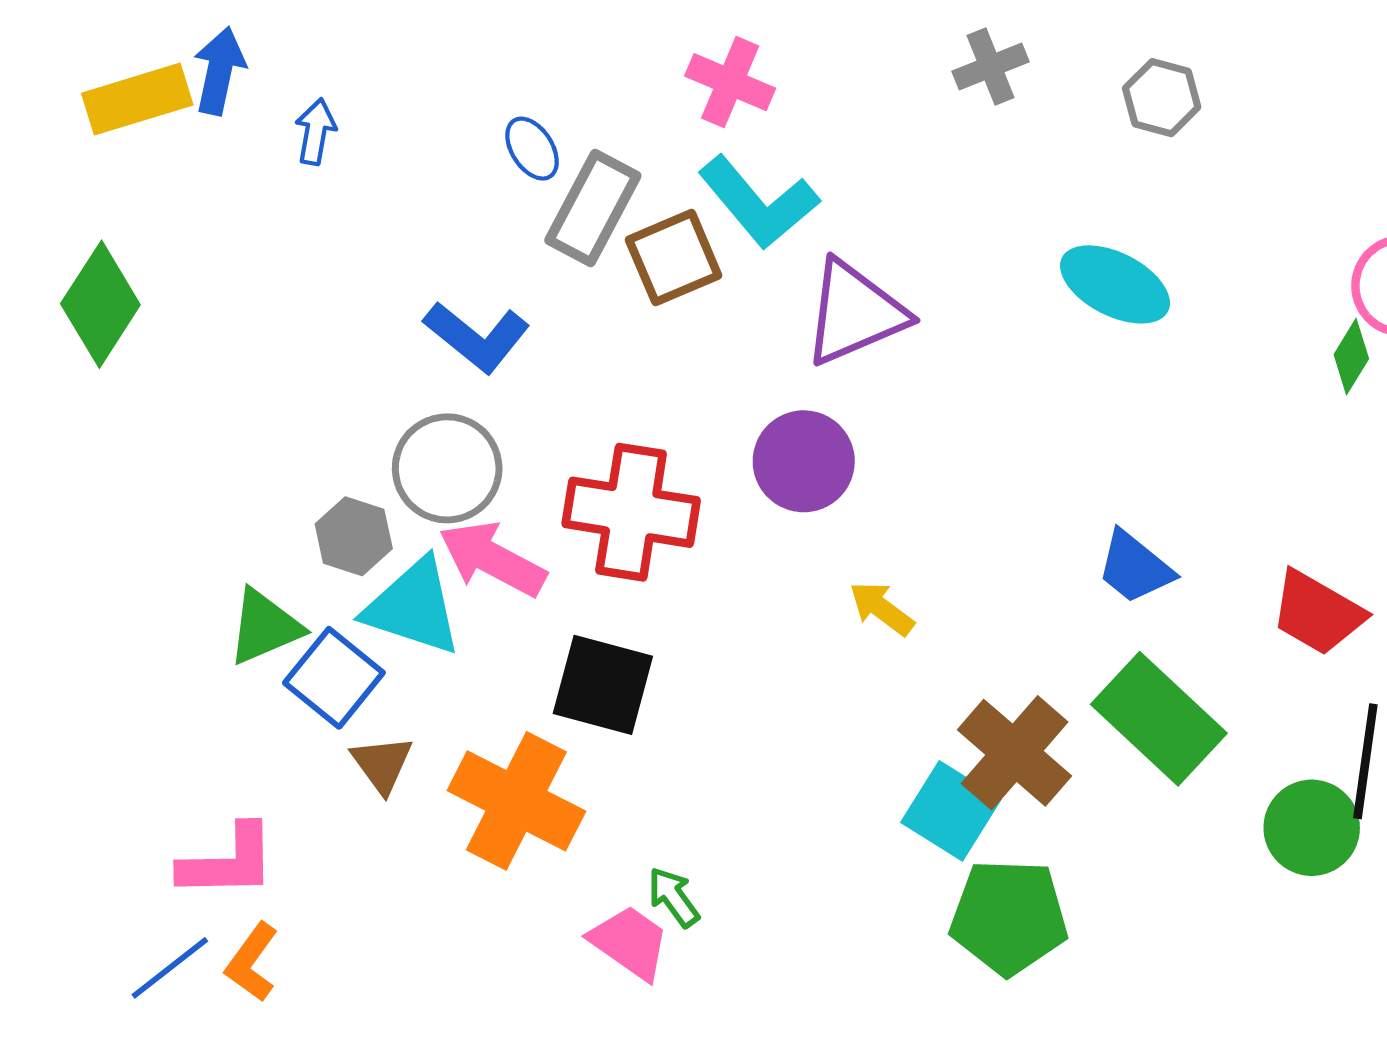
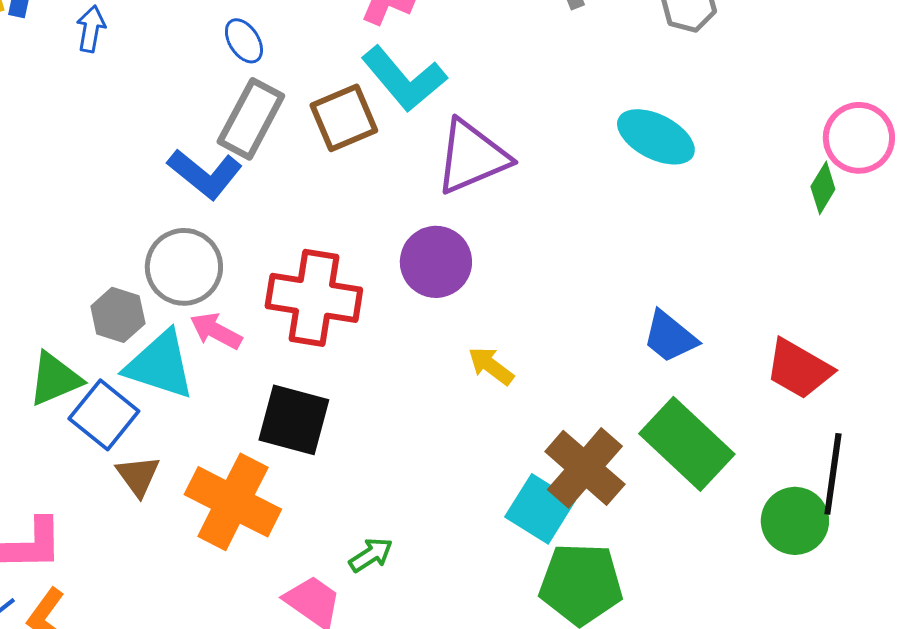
gray rectangle: (593, 208) -> (251, 119), moved
pink arrow: (492, 559) -> (216, 331), size x0.7
green arrow: (674, 897) -> (371, 555), moved, turned 93

